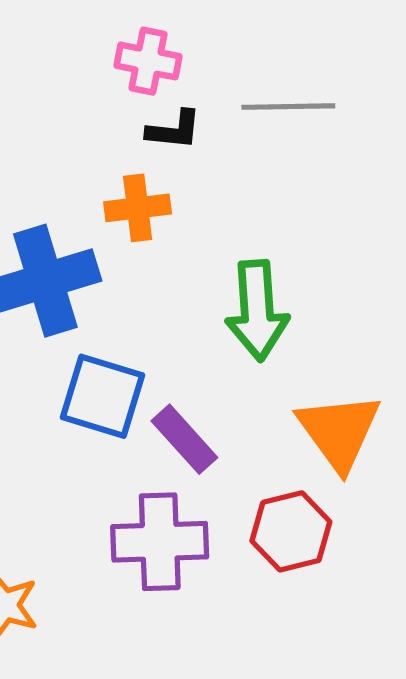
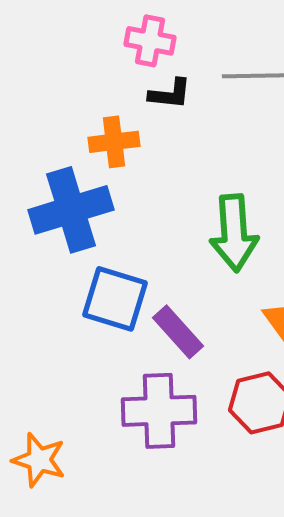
orange cross: (138, 208) -> (114, 142), moved

